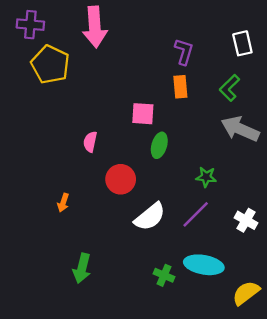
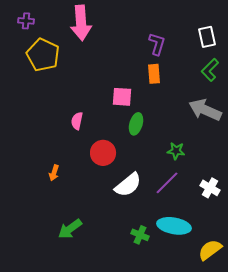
purple cross: (30, 25) -> (26, 21), size x0.7
green L-shape: (230, 88) -> (210, 70), moved
green arrow: (82, 268) -> (70, 229), turned 40

